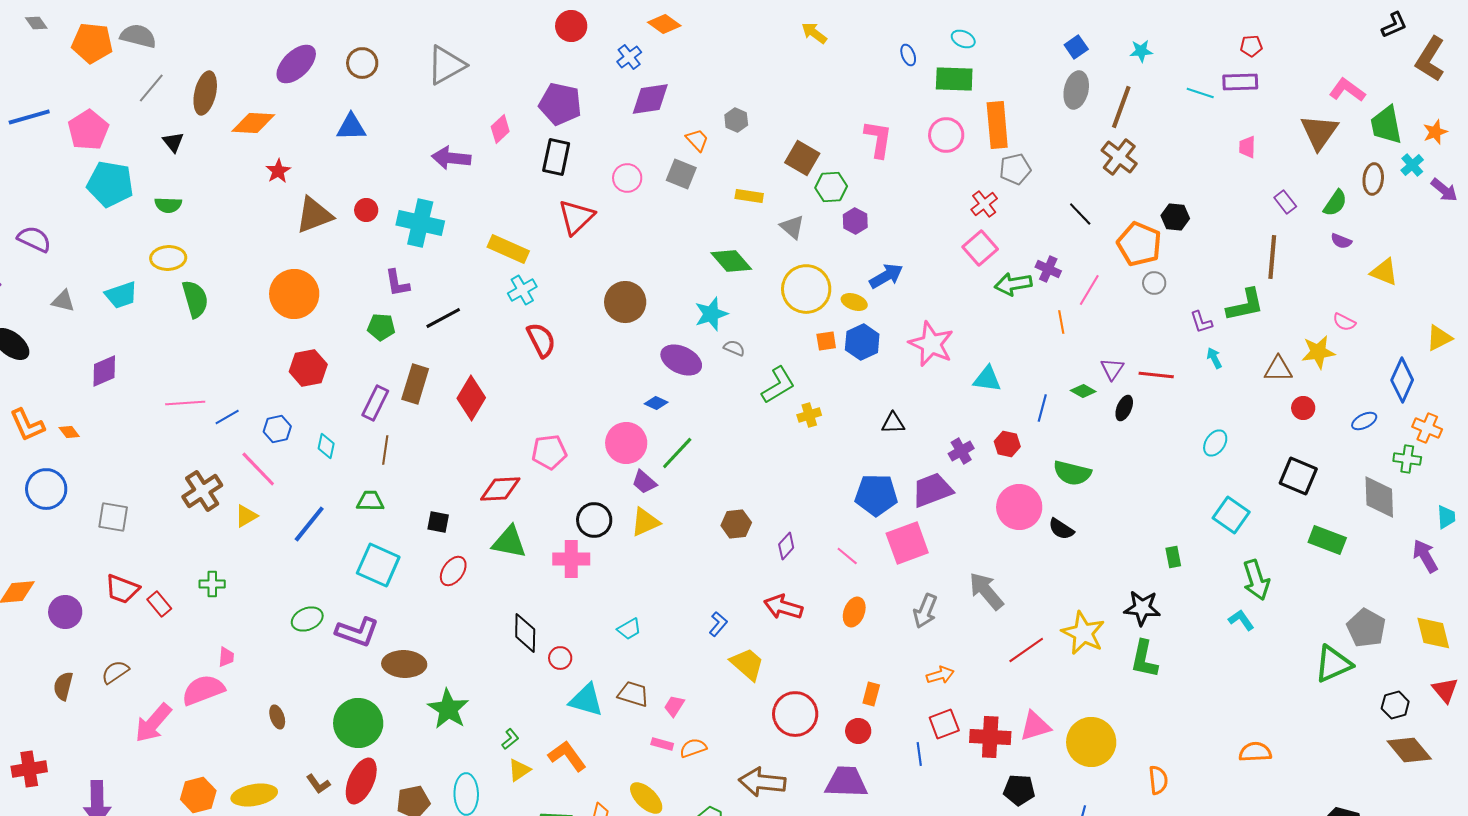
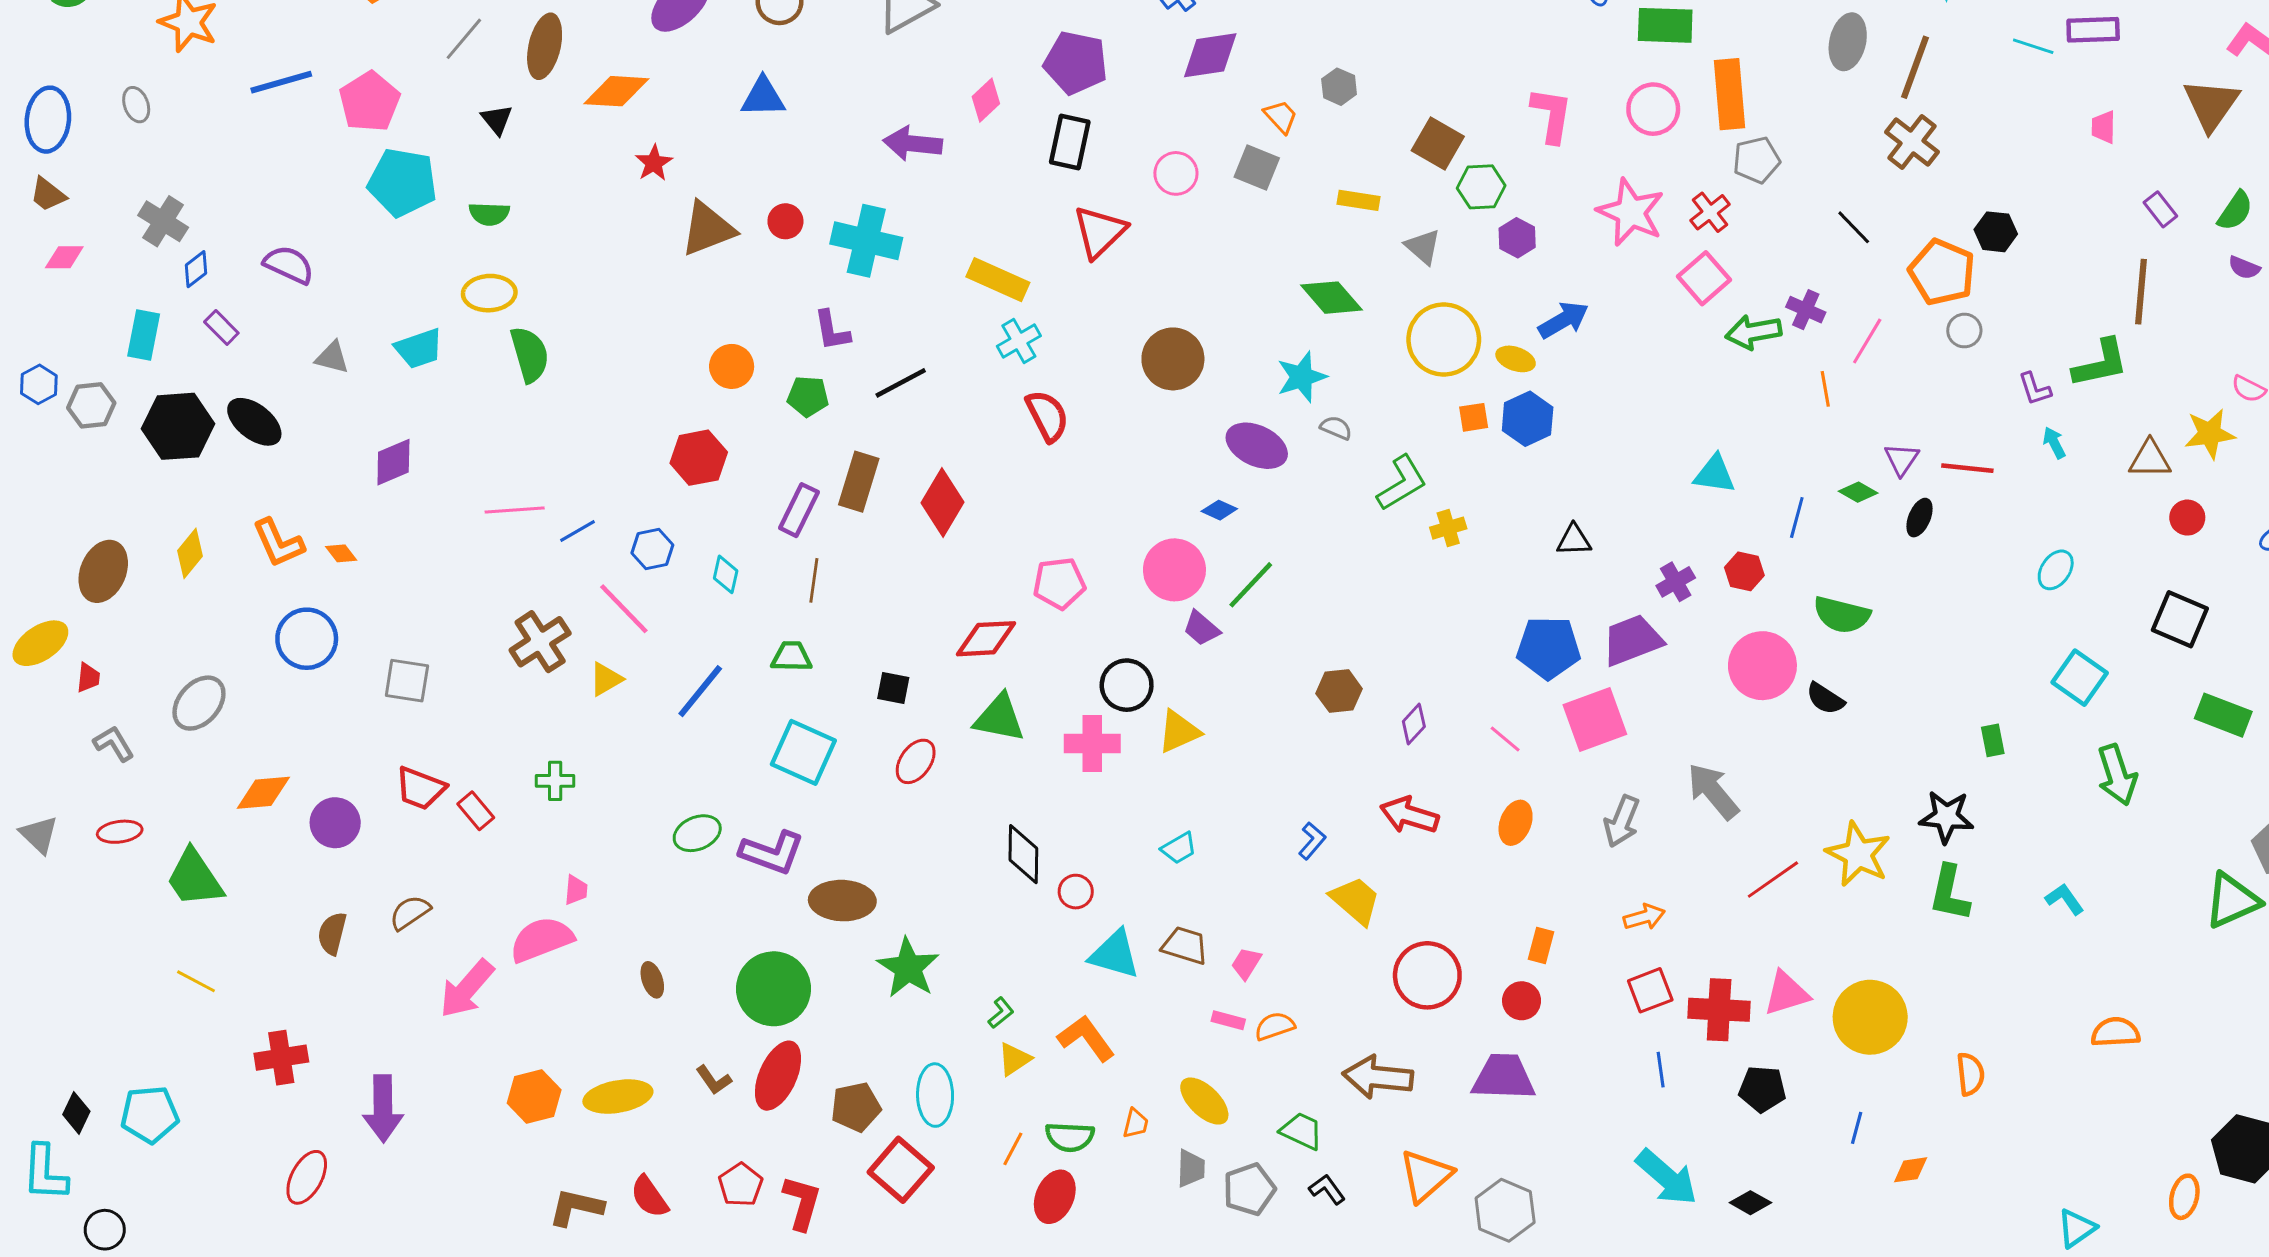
orange circle: (294, 294) -> (732, 366), moved, size x0.6
pink star: (931, 344) -> (1631, 212), moved
yellow triangle: (645, 522) -> (1179, 731), moved
cyan L-shape: (1241, 620) -> (2065, 899), moved
blue line: (919, 754) -> (1661, 1070), moved

